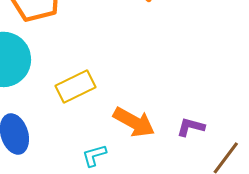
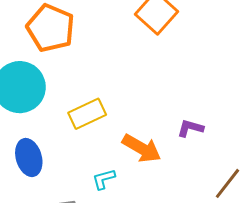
purple L-shape: (191, 127) -> (190, 128), moved

